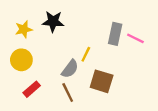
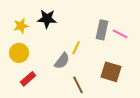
brown square: (102, 81) -> (111, 72), moved
brown line: (68, 93) -> (78, 85), moved

